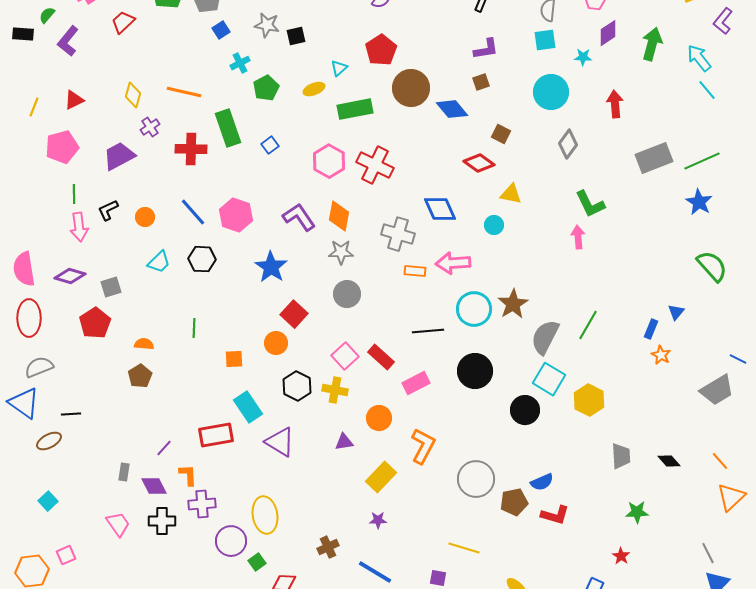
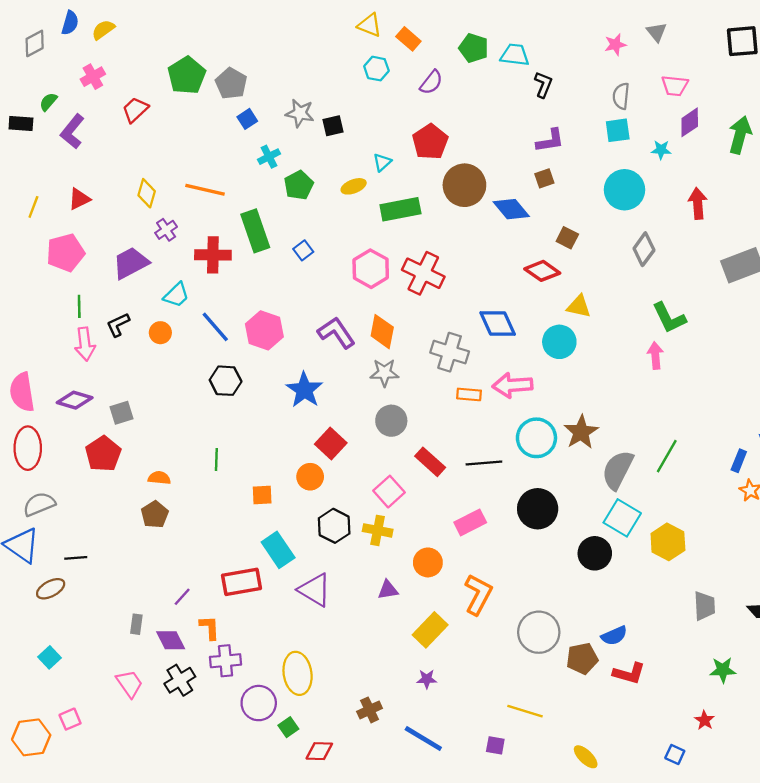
cyan circle: (494, 225) -> (559, 342), size x1.5
cyan trapezoid: (159, 262) -> (176, 295), moved
red rectangle: (381, 357) -> (430, 462), moved
black cross: (162, 521) -> (180, 680), turned -32

